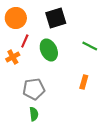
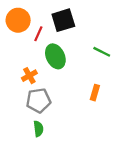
red line: (25, 41) -> (38, 34), moved
orange cross: (13, 57) -> (29, 76), moved

